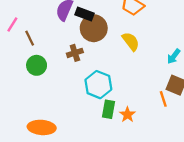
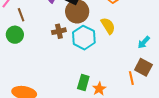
green circle: (37, 65) -> (15, 35), moved
cyan hexagon: (98, 85) -> (84, 38), moved

